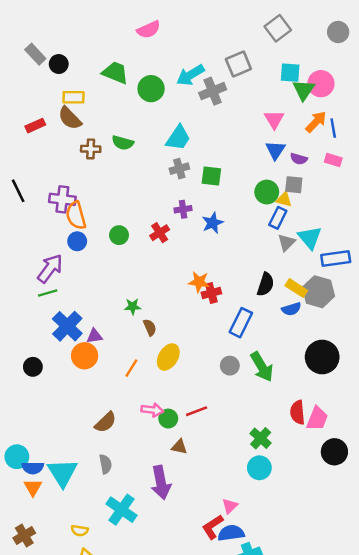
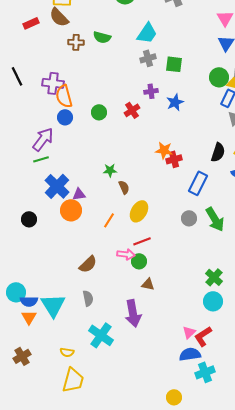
red line: (197, 411) -> (142, 241), moved
red L-shape: (213, 527) -> (203, 336), moved

